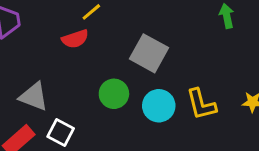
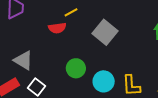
gray square: (149, 53) -> (105, 32), moved

